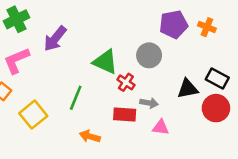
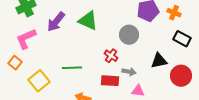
green triangle: (105, 62) -> (88, 21), moved
black rectangle: (217, 78) -> (182, 39), moved
green line: (76, 98) -> (72, 68), turned 66

